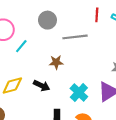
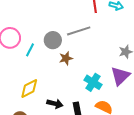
gray circle: (47, 20) -> (53, 40), moved
black arrow: (42, 86) -> (55, 104), moved

